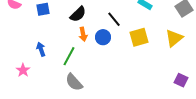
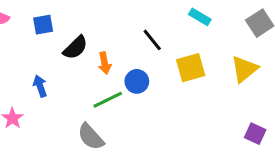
black semicircle: (78, 14) -> (75, 48), moved
blue circle: (103, 37) -> (137, 81), moved
green line: (69, 56) -> (108, 100), moved, turned 36

